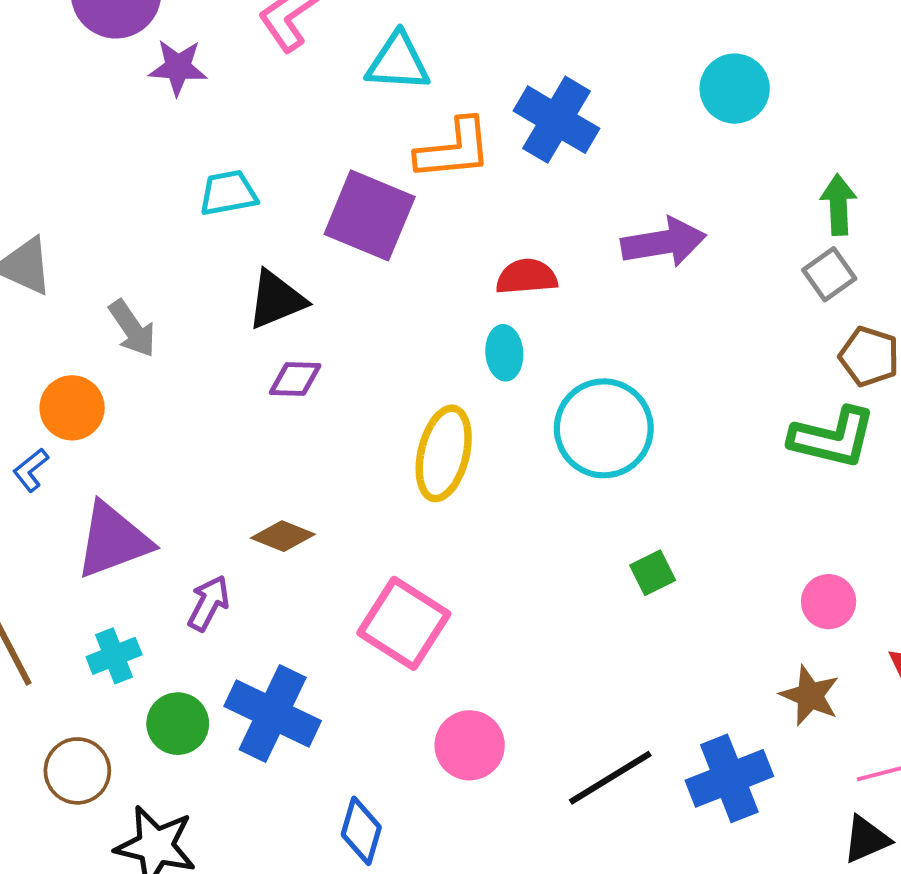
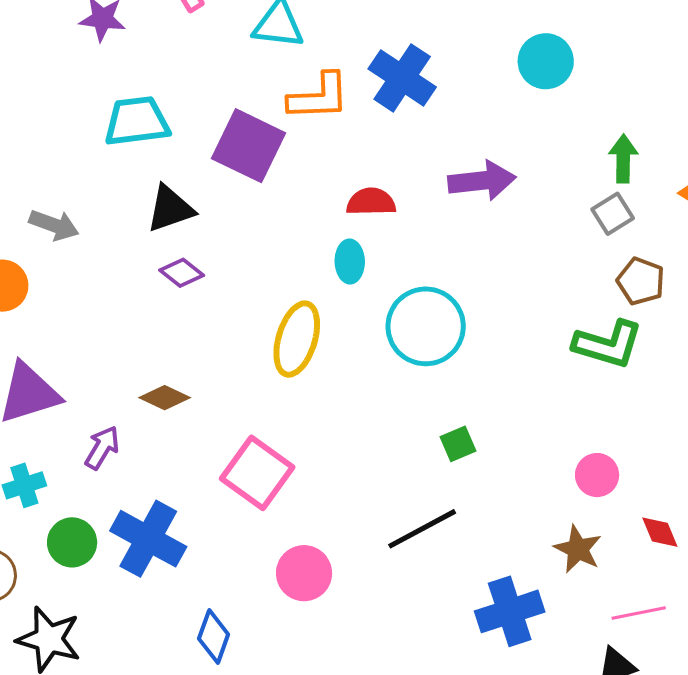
cyan trapezoid: (228, 193) -> (137, 121), size x1.4
gray arrow: (132, 329) -> (54, 225), turned -39
purple diamond: (295, 379) -> (182, 273), turned 33
black line: (610, 778) -> (422, 529), moved

